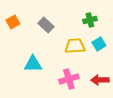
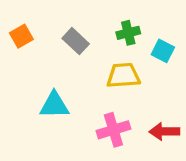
green cross: (90, 20) -> (128, 33), moved
cyan square: (99, 44) -> (163, 51), moved, turned -32

